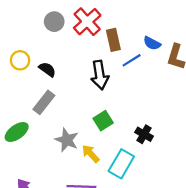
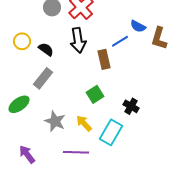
brown rectangle: (113, 40) -> (104, 59), moved
black arrow: (100, 75) -> (78, 40), moved
gray star: (67, 140) -> (55, 121), moved

